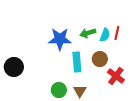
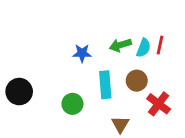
blue star: (60, 39) -> (82, 53), size x0.6
green circle: (59, 90) -> (72, 104), moved
brown triangle: (80, 91) -> (120, 124), moved

